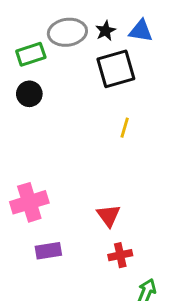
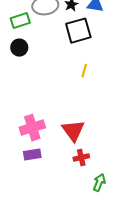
pink cross: (29, 202) -> (32, 128), moved
red triangle: (108, 216) -> (73, 131), size x1.4

